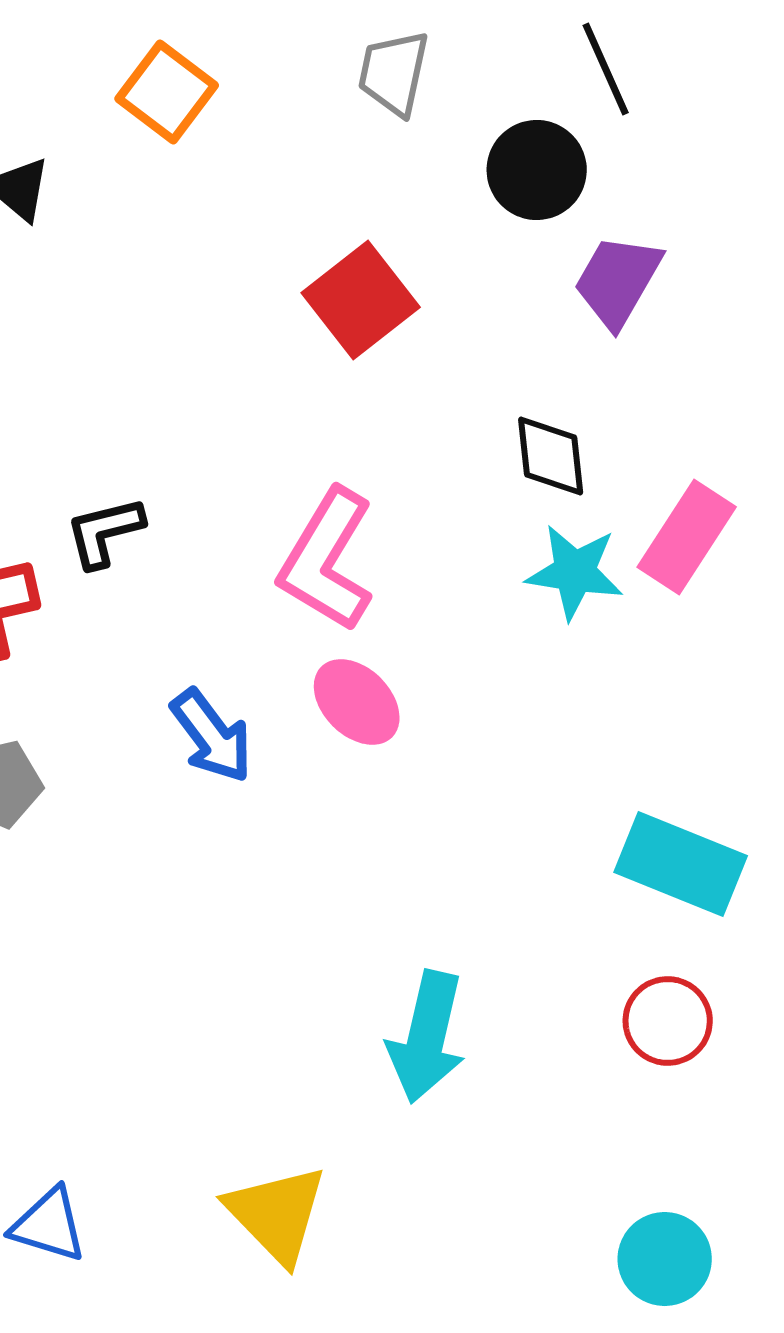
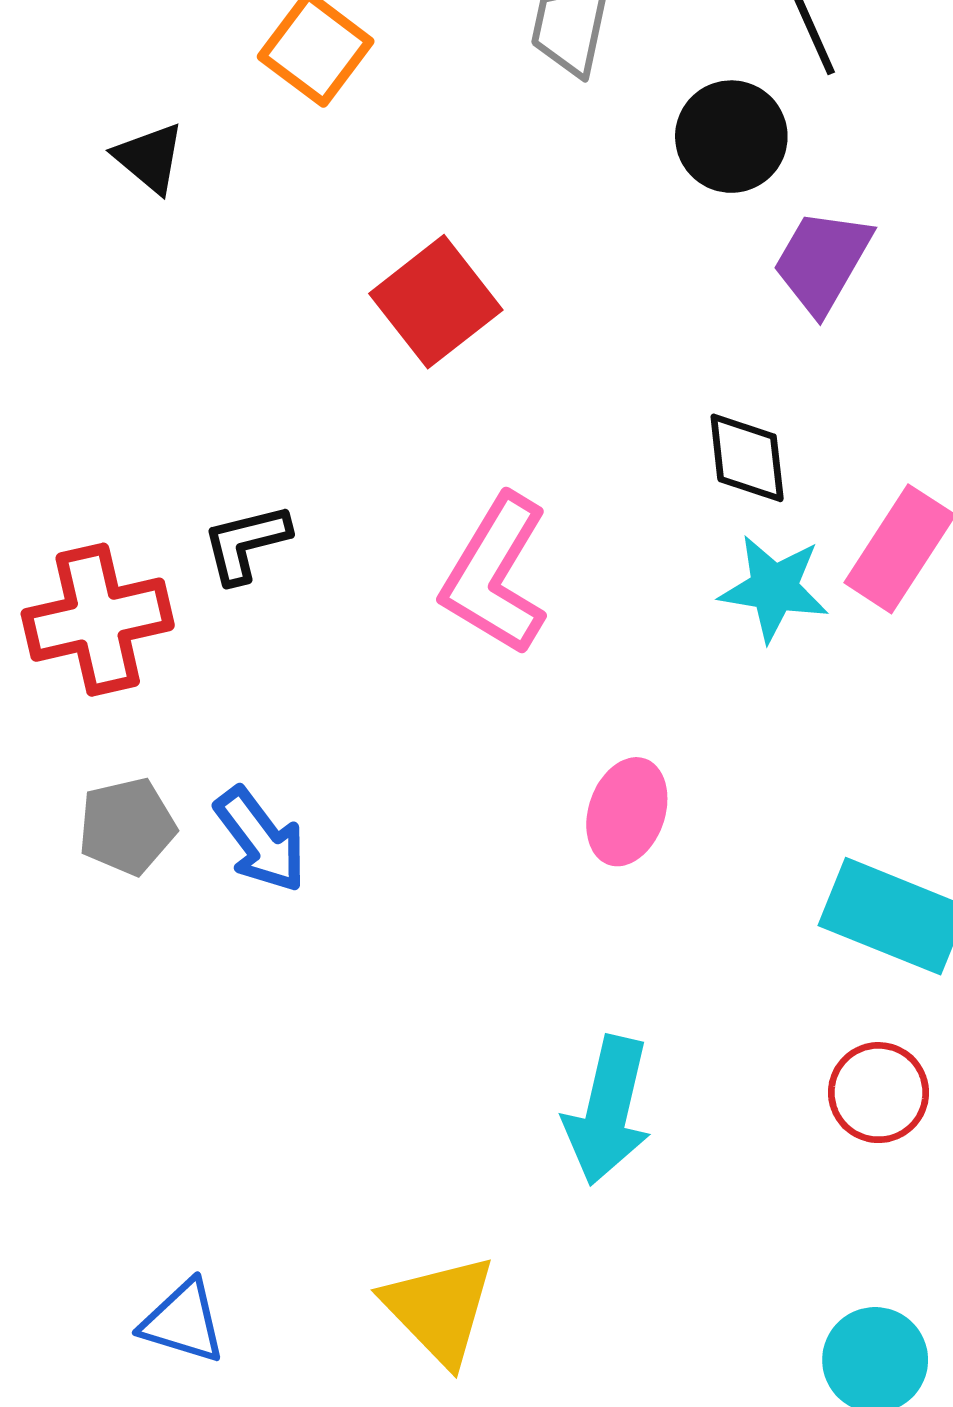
red square: (361, 300) -> (436, 302), moved
pink ellipse: (357, 702) -> (627, 812), moved, turned 64
blue arrow: (212, 736) -> (261, 840), moved

